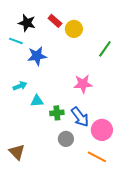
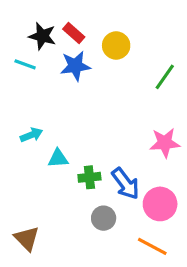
red rectangle: (55, 21) -> (74, 33), moved
blue star: (37, 56) -> (75, 66), moved
pink star: (83, 84) -> (165, 143), moved

